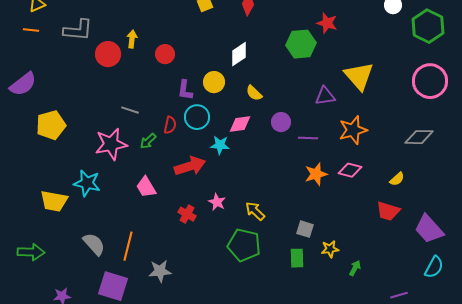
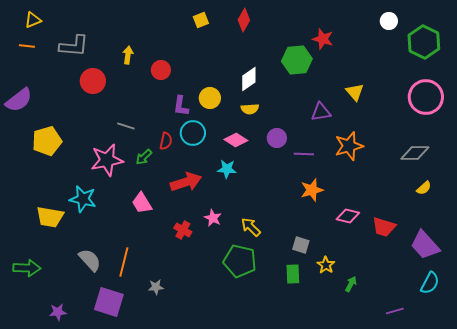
red circle: (108, 54) -> (93, 81), moved
white diamond: (239, 54) -> (249, 79), moved
yellow triangle: (359, 76) -> (355, 92), size x0.6
yellow semicircle: (254, 93) -> (250, 109), turned -48
pink diamond: (240, 124) -> (236, 140), turned 40
cyan star: (220, 145) -> (227, 169), moved
pink diamond: (350, 170) -> (348, 216), moved
yellow semicircle: (397, 179) -> (424, 188), moved
yellow star: (330, 249) -> (326, 265), turned -30
gray star: (160, 271) -> (156, 287), size x0.7

